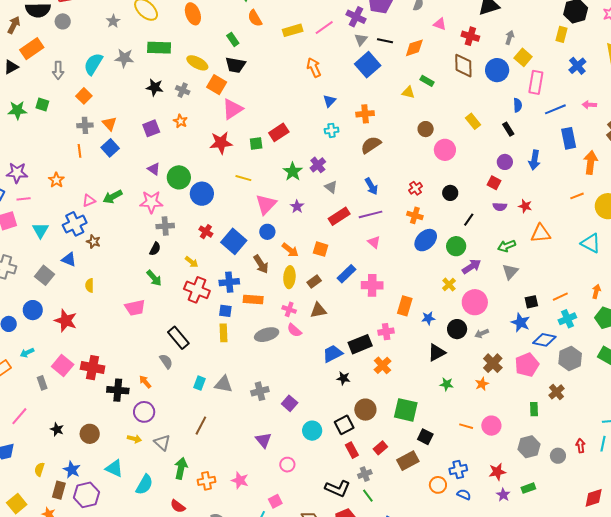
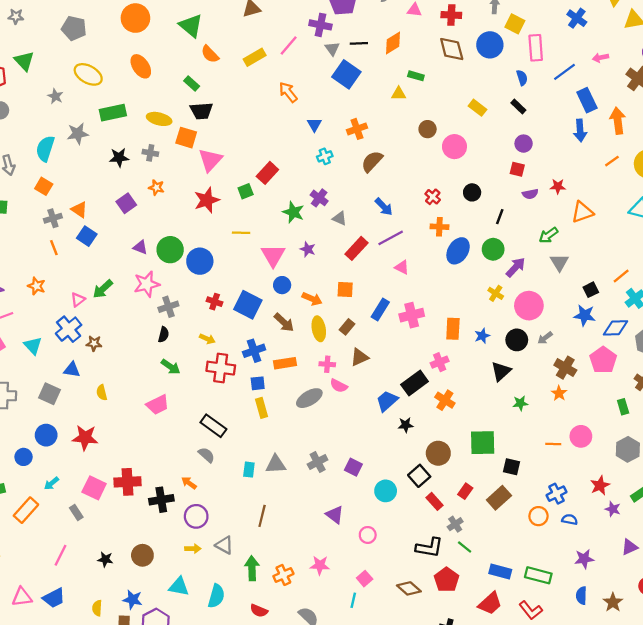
blue arrow: (534, 160) -> (580, 130), moved

